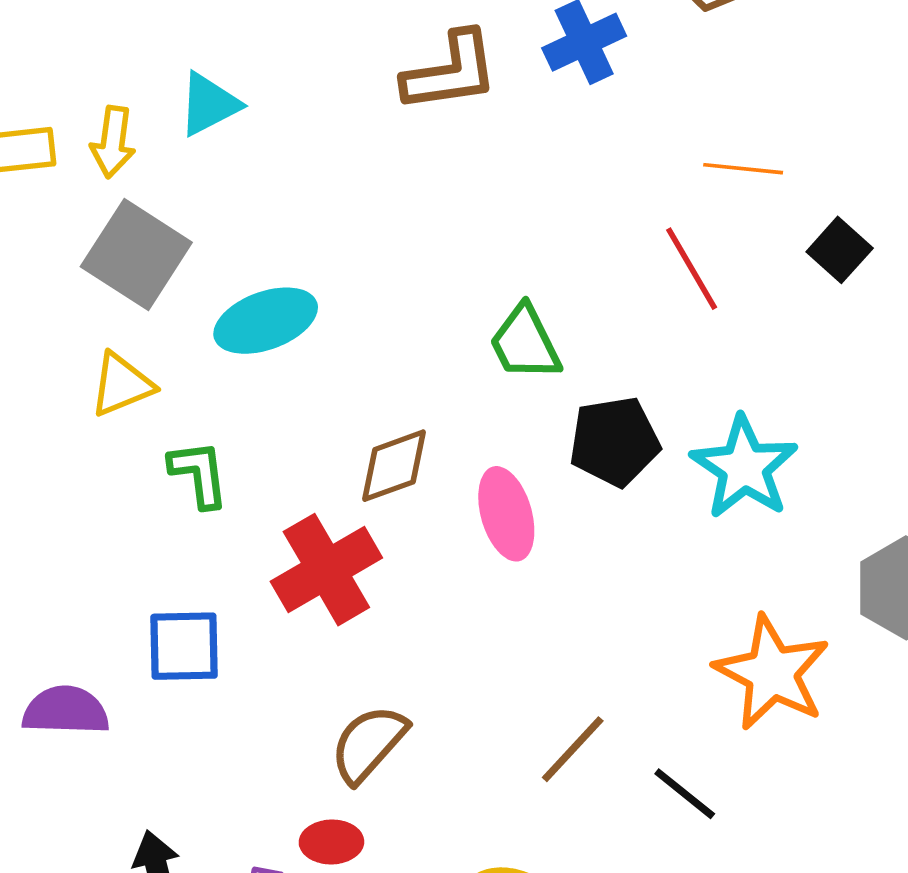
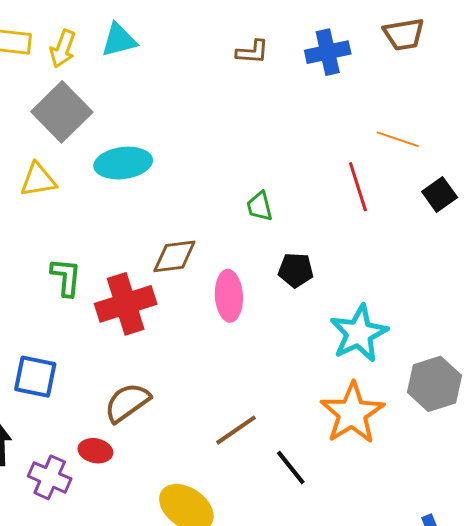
brown L-shape: (450, 72) -> (252, 52), size x0.6
green trapezoid: (525, 343) -> (260, 206), size x0.7
black pentagon: (614, 442) -> (296, 270), size x0.7
cyan star: (744, 467) -> (359, 333), moved
green L-shape: (199, 474) -> (66, 277), moved
blue square: (184, 646) -> (35, 377), moved

